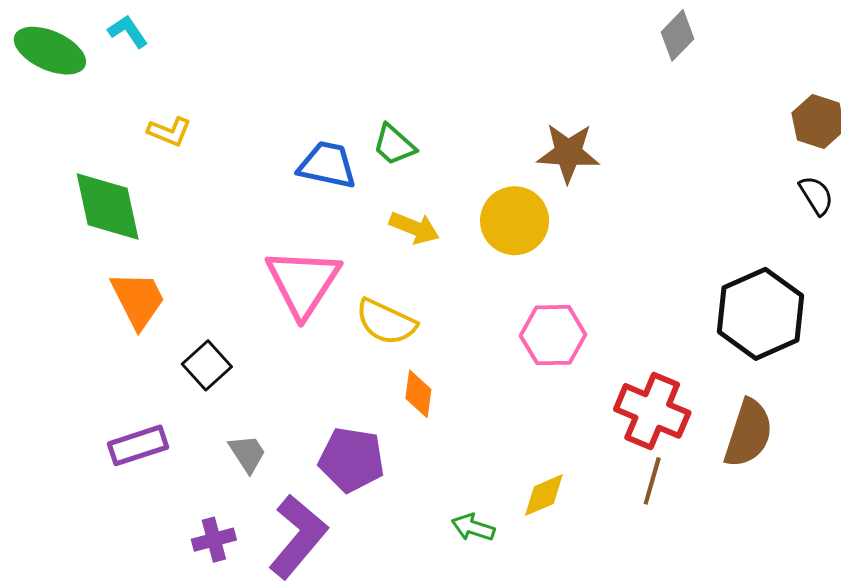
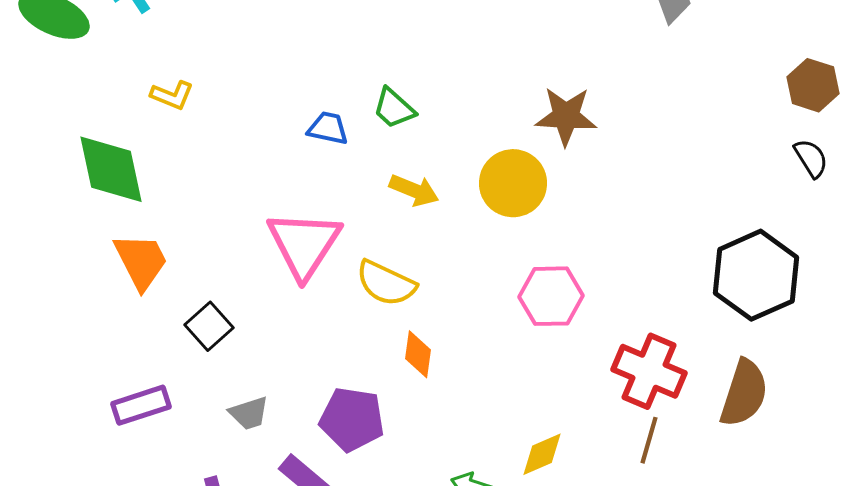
blue trapezoid: (327, 165) -> (328, 128), size x0.7
gray trapezoid: (247, 454) -> (249, 413), turned 105

